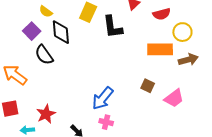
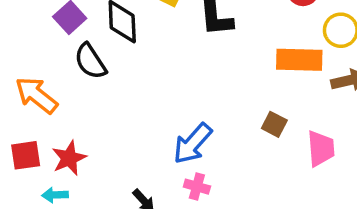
pink trapezoid: (174, 98) -> (321, 149), turned -60
red star: (46, 114) -> (69, 158), moved

